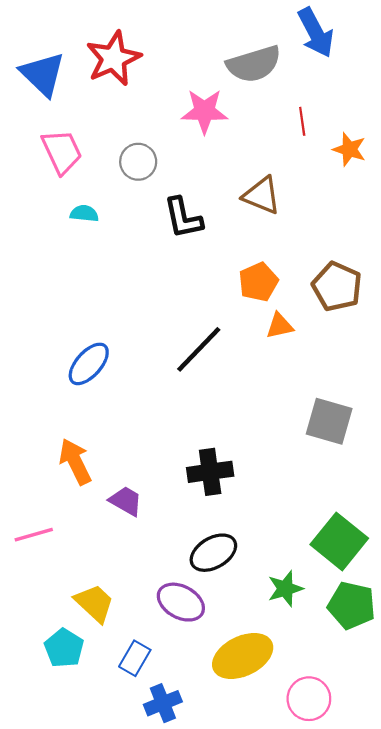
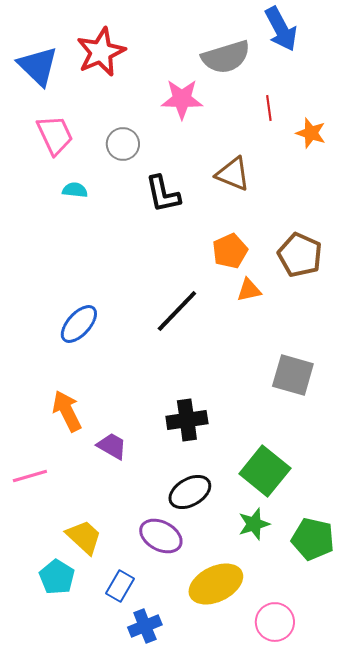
green square: (339, 541) -> (265, 471), moved

